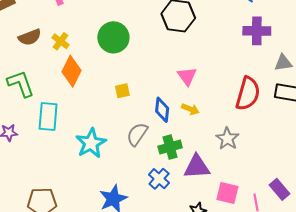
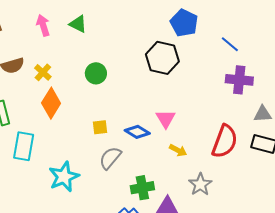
green circle: (113, 37) -> (96, 73), size x0.7
yellow arrow: (190, 109) -> (178, 150), moved
blue diamond: (162, 110) -> (137, 132), moved, turned -70
gray semicircle: (137, 134) -> (110, 158), moved

